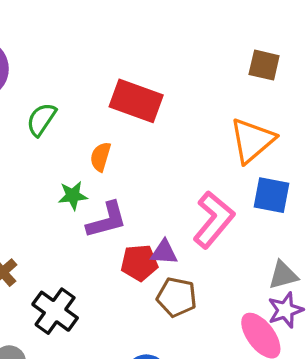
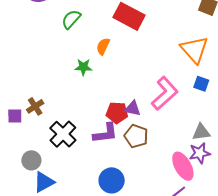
orange triangle: (252, 140) -> (194, 50), turned -40
blue square: (272, 195) -> (201, 84), size x0.7
purple L-shape: (107, 220) -> (105, 133), moved

